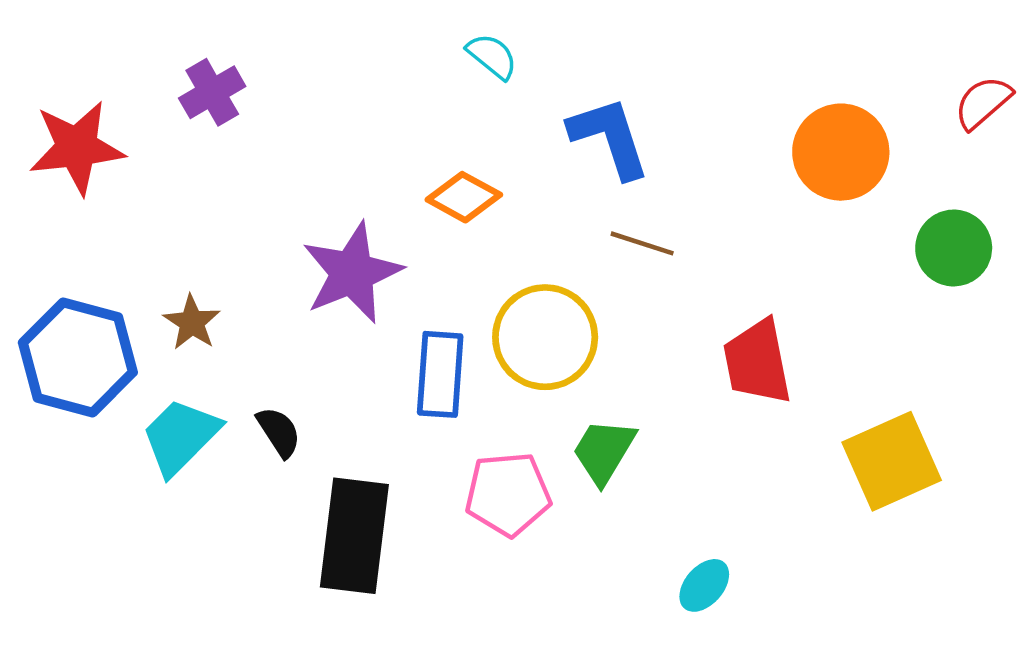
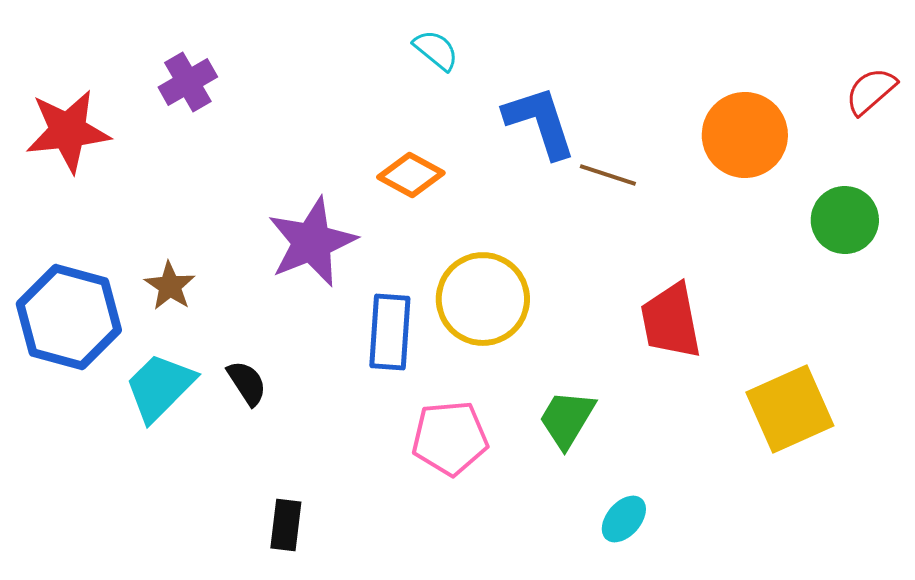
brown line: (642, 243) -> (608, 175), moved
green trapezoid: (604, 451) -> (567, 419), moved
black rectangle: (354, 536) -> (286, 525), moved, size x0.5

